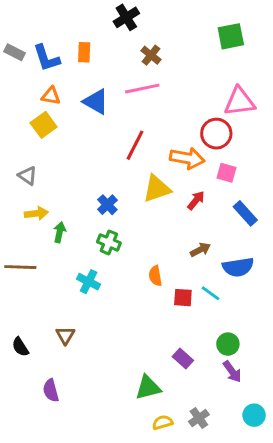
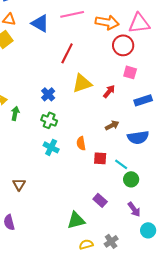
orange arrow: (187, 158) -> (107, 22), moved
blue rectangle: (245, 213) -> (143, 100), turned -66
cyan cross: (89, 282) -> (51, 147), moved
cyan line: (210, 293) -> (121, 164), moved
green circle: (228, 344) -> (131, 179), moved
cyan circle: (254, 415) -> (148, 230), moved

